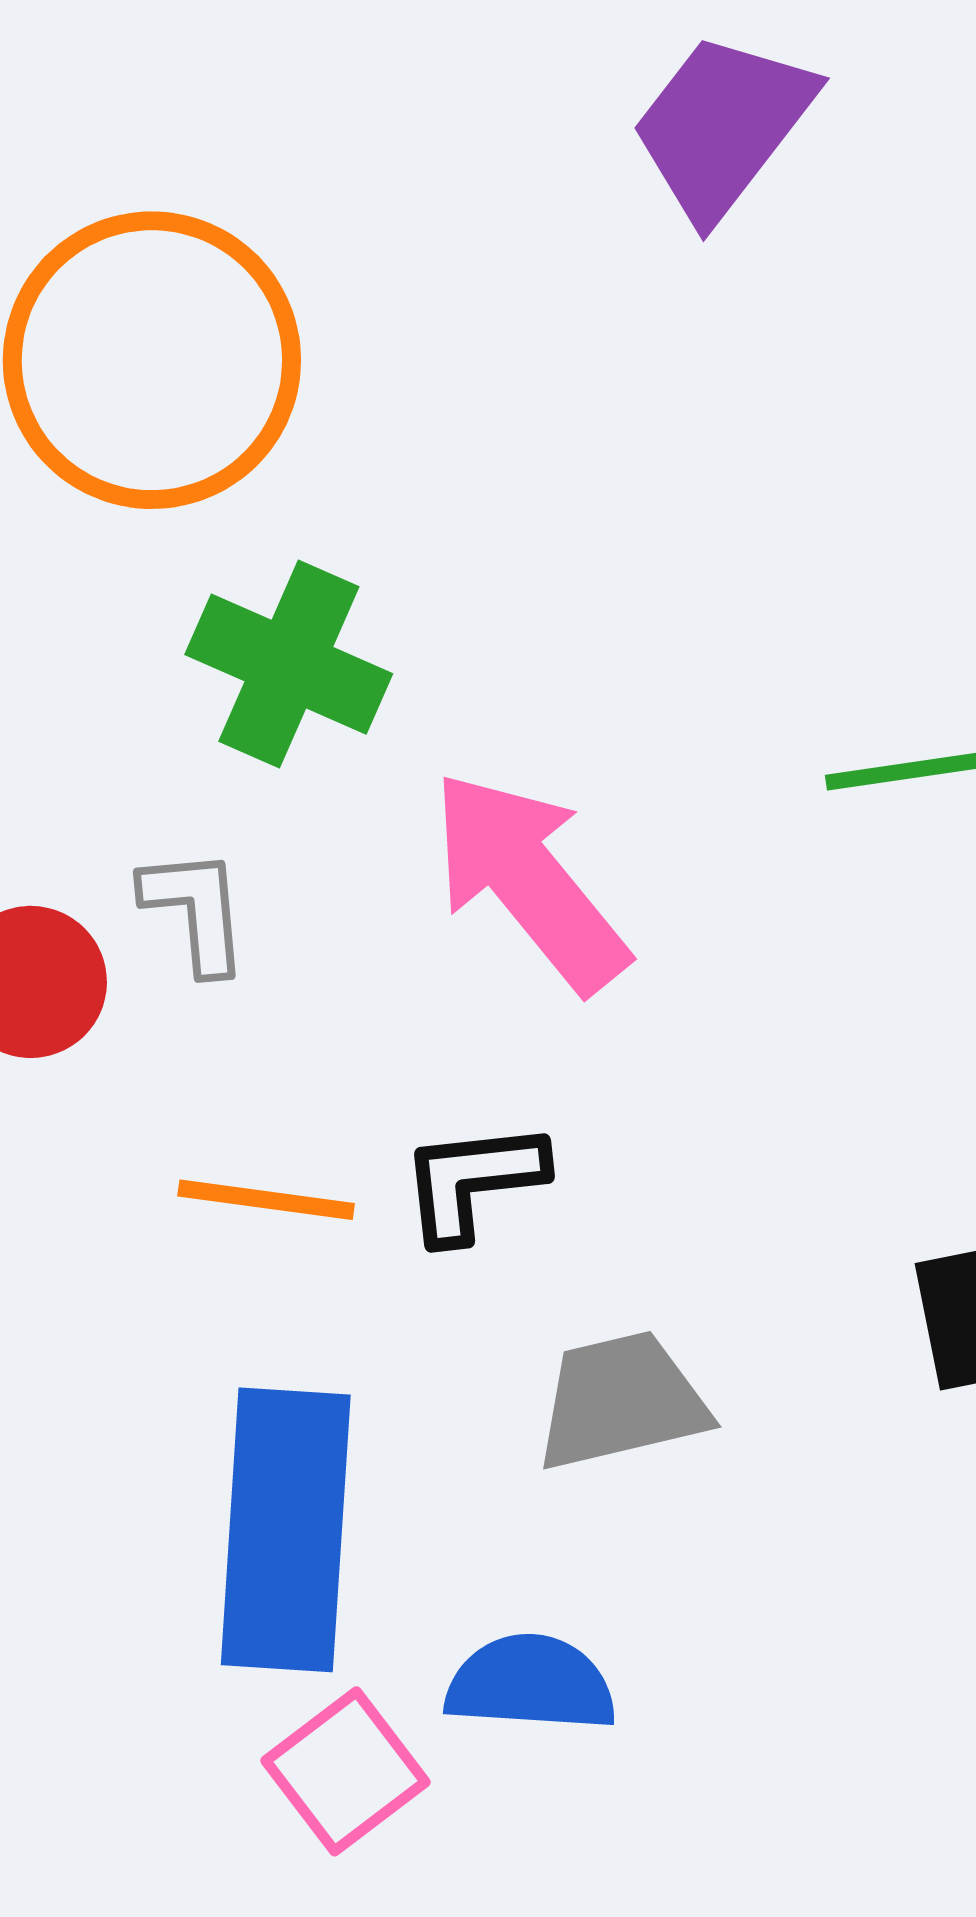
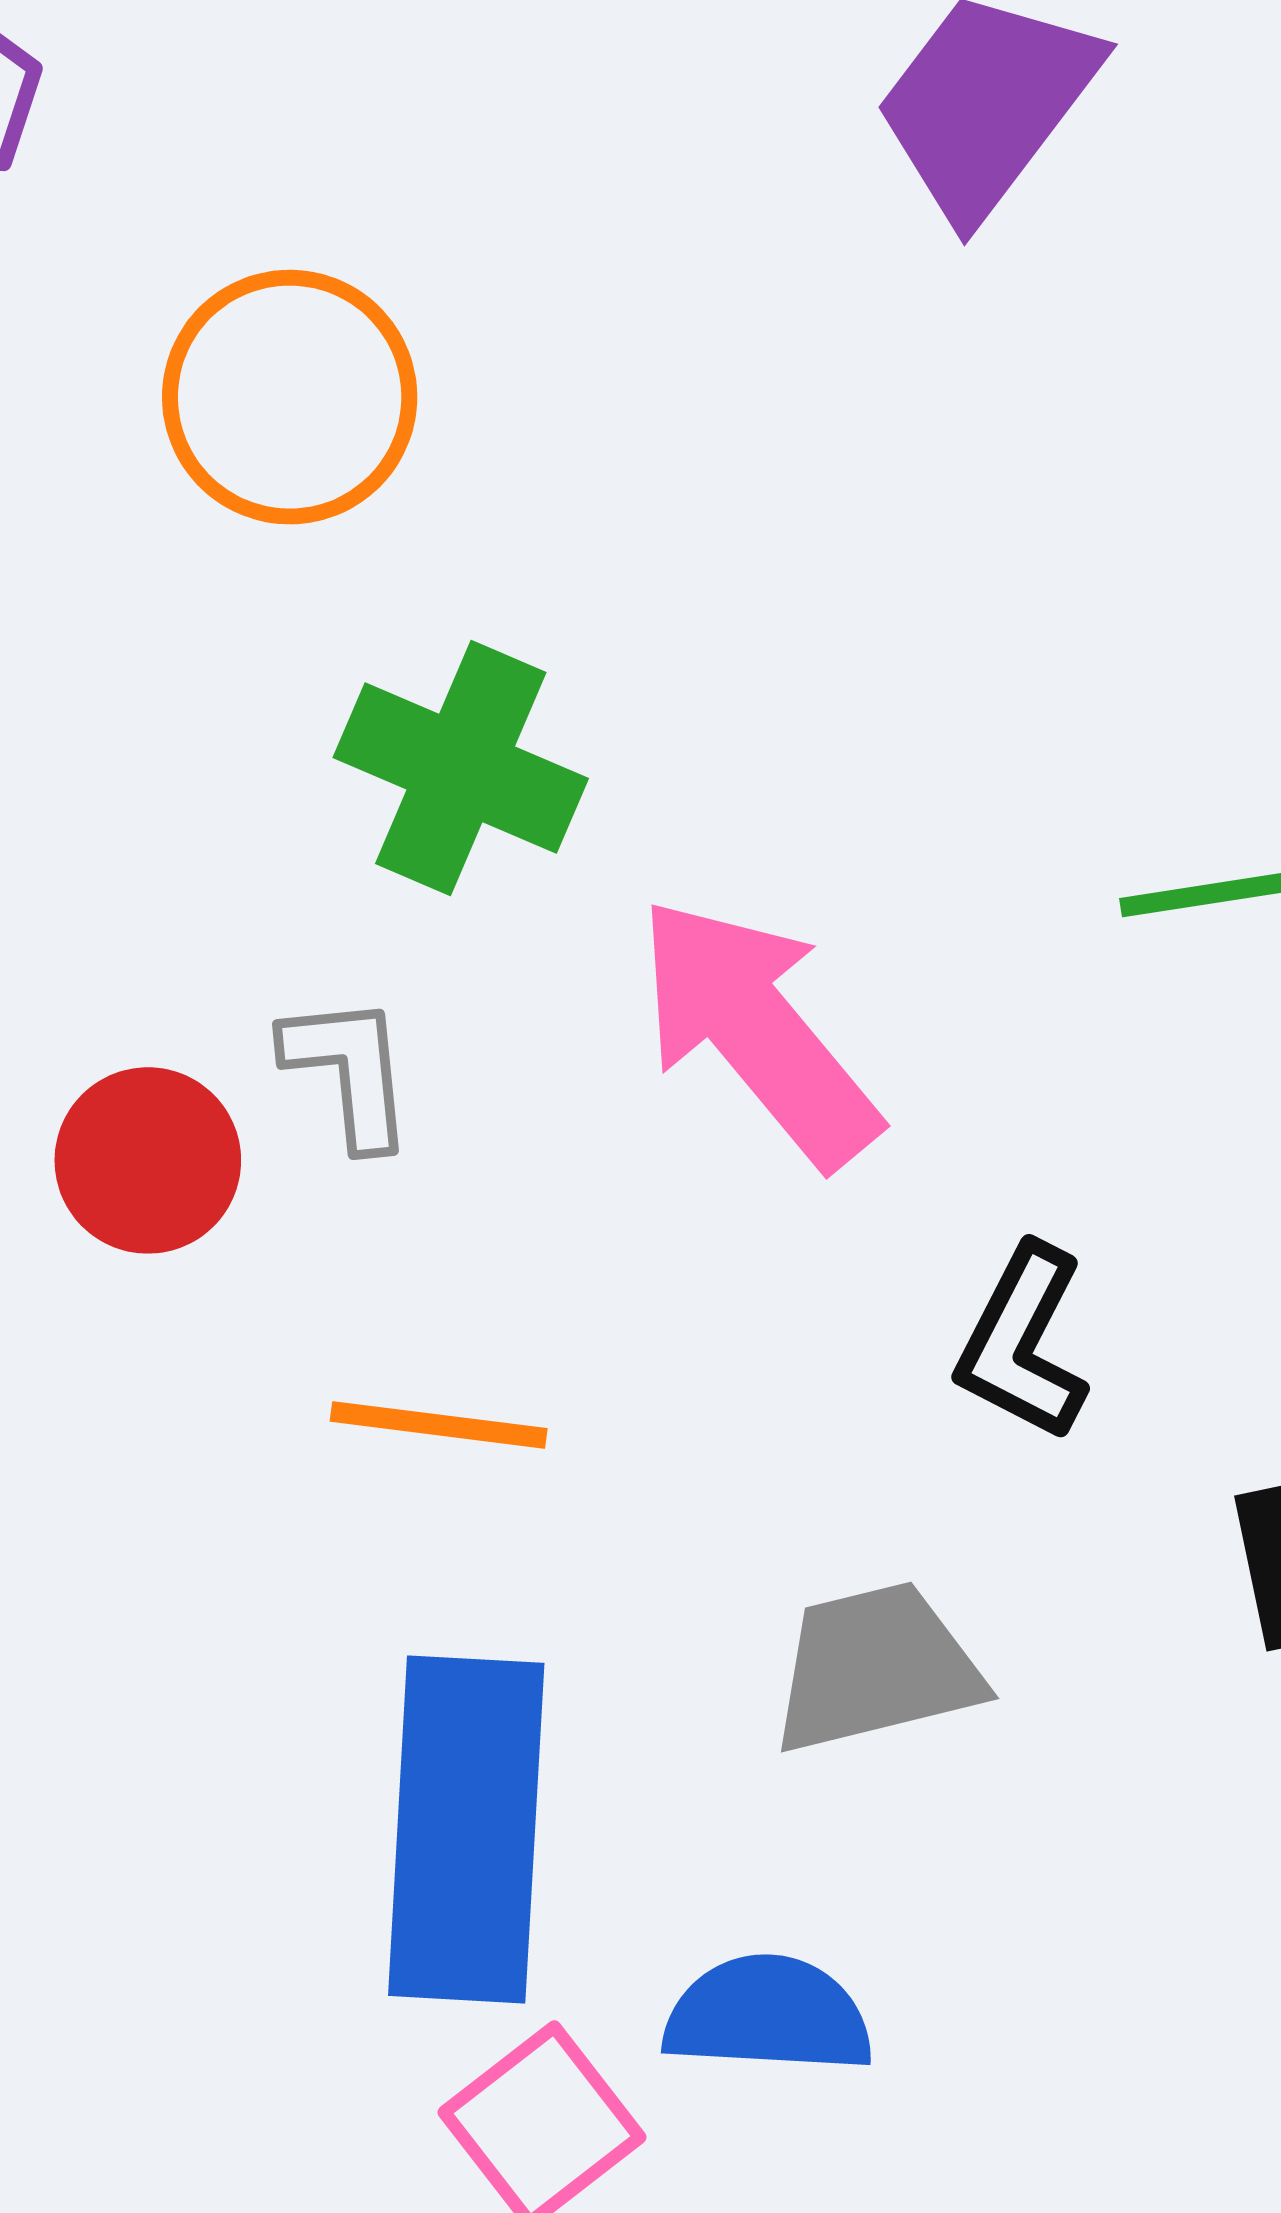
orange circle: (152, 360) -> (290, 397), size x0.7
black L-shape: (473, 1181) -> (1023, 1343), moved, turned -56

